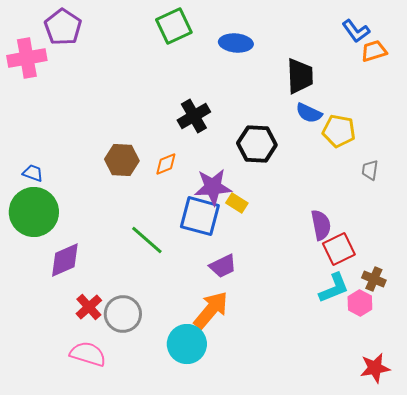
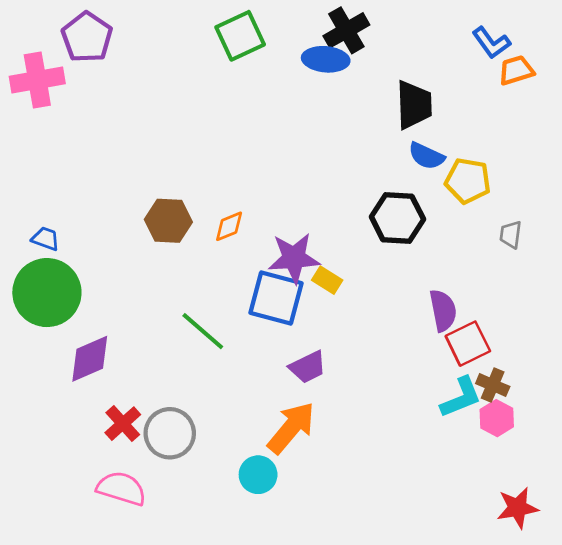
black cross: (194, 116) -> (346, 30), moved
black hexagon: (257, 144) -> (397, 218), moved
brown cross: (374, 279) -> (493, 385), moved
cyan circle: (187, 344) -> (258, 475), size x0.7

